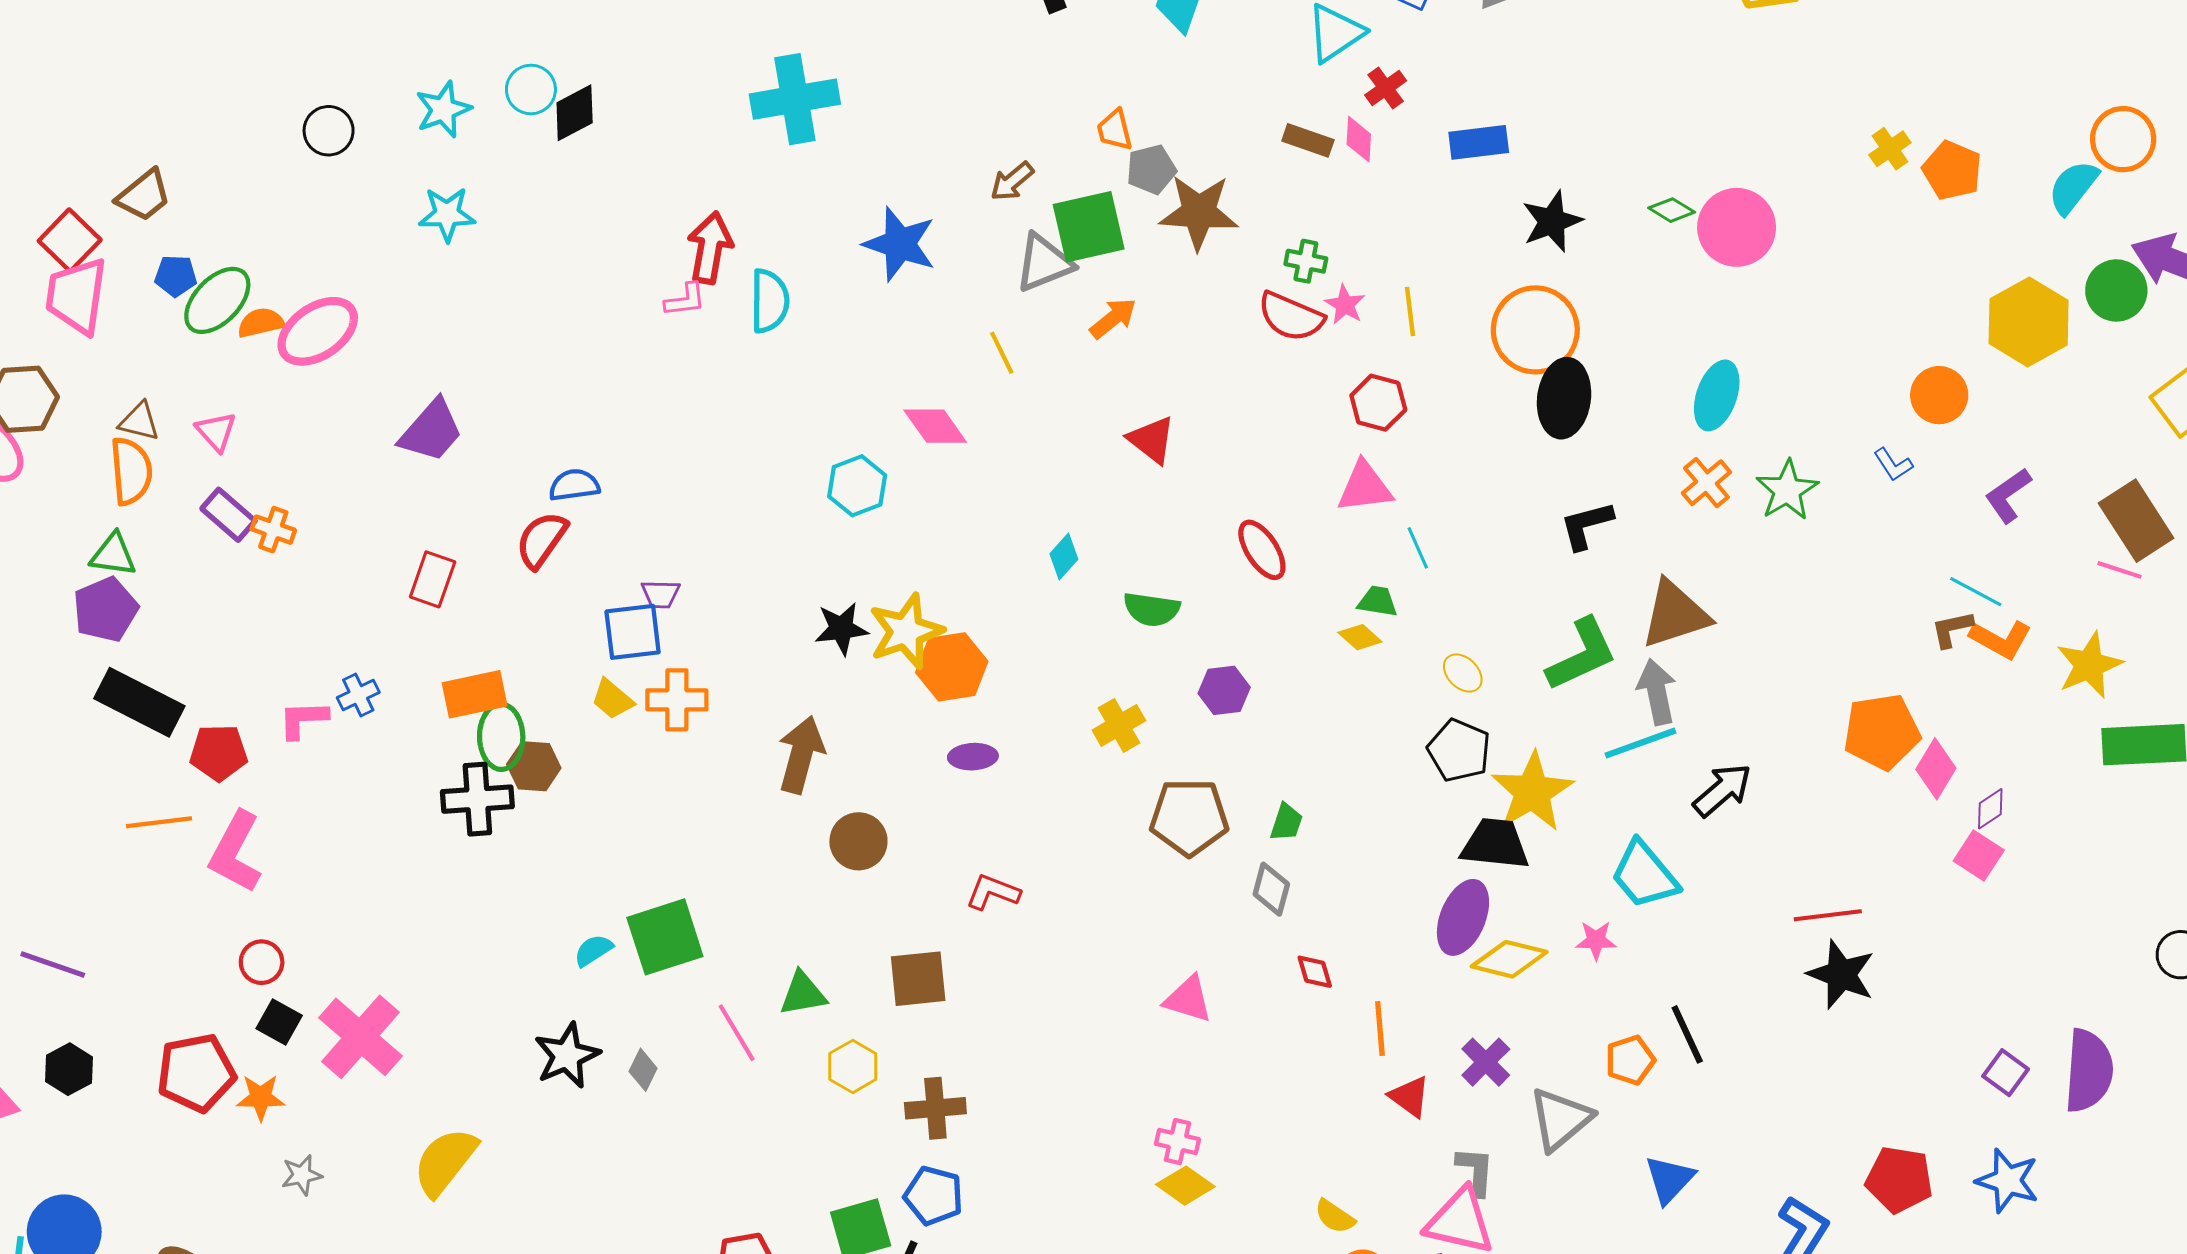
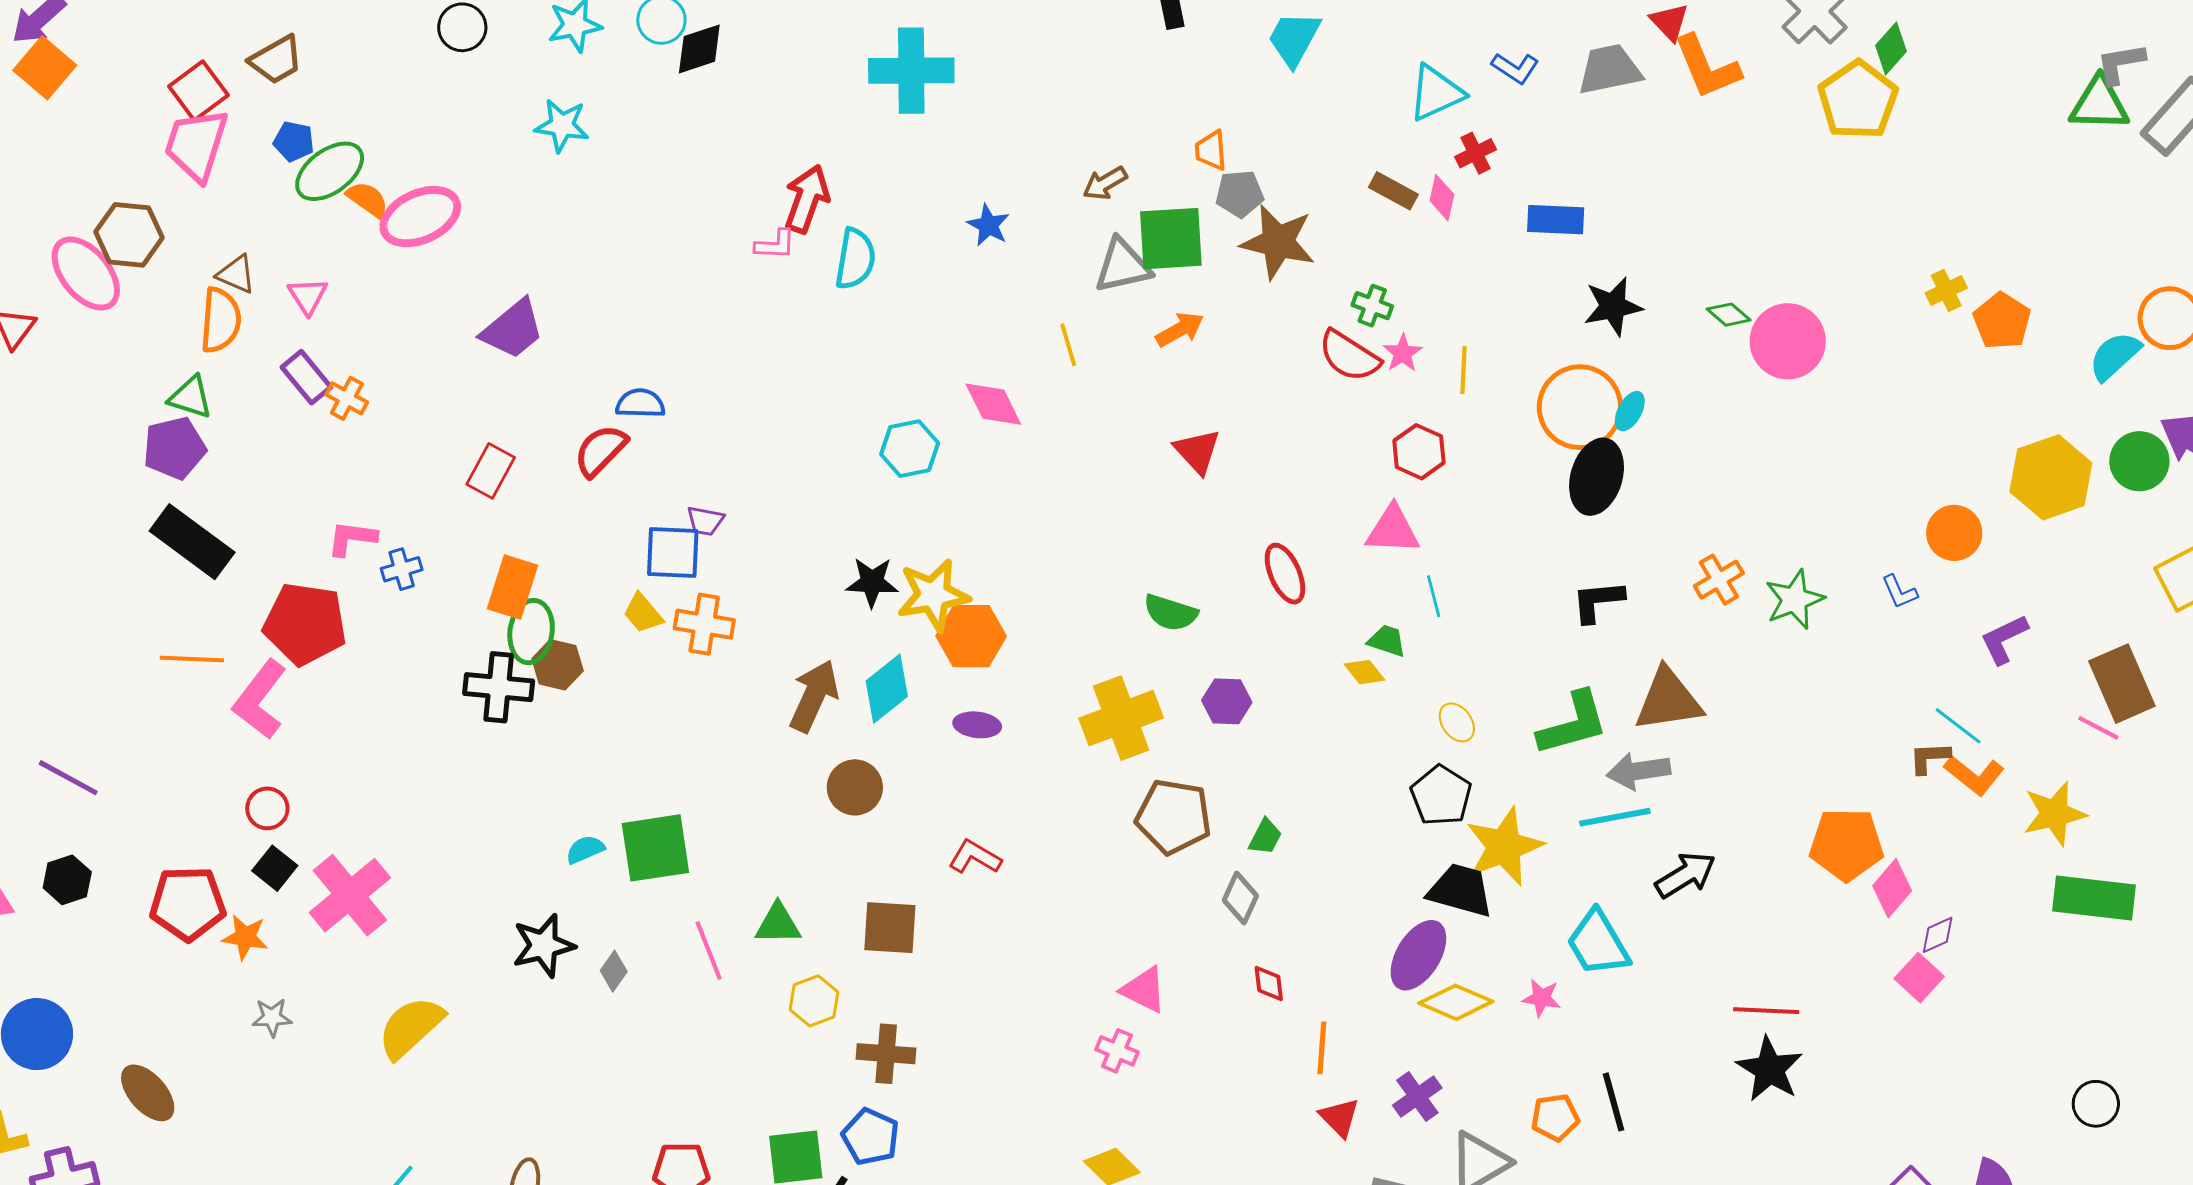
blue star: (900, 244) -> (988, 225), size x0.6
orange semicircle: (261, 323) -> (367, 199), turned 39
cyan ellipse: (1717, 395) -> (1630, 411), moved, size x0.6
cyan diamond: (1064, 556) -> (887, 689), moved, size x1.6
gray arrow: (1657, 692) -> (1639, 771), turned -96
orange rectangle: (475, 694) -> (513, 587), turned -70
pink L-shape: (303, 719) -> (352, 538), moved
yellow cross: (1119, 725) -> (1121, 718), size x1.6
red pentagon: (219, 753) -> (305, 624), moved, size x1.5
pink cross: (1177, 1142) -> (1117, 1051), moved

